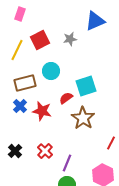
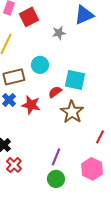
red square: (40, 40) -> (29, 17), moved
cyan square: (86, 86) -> (75, 80), turned 30
red cross: (45, 151) -> (14, 165), moved

